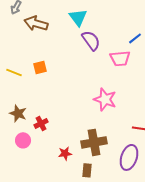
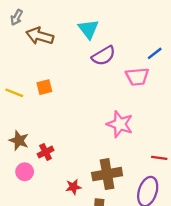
purple semicircle: (91, 40) -> (104, 56), turned 95

